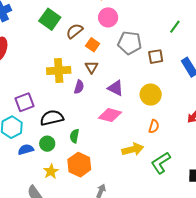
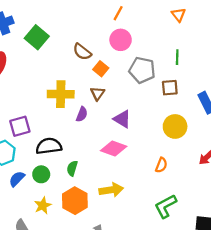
green square: (50, 19) -> (37, 37), moved
green line: (175, 27) -> (177, 57), moved, turned -40
brown semicircle: (75, 31) -> (82, 52), turned -108
yellow circle: (151, 95) -> (175, 126), moved
yellow arrow: (133, 149) -> (111, 190), moved
blue semicircle: (26, 150) -> (17, 179), turned -35

